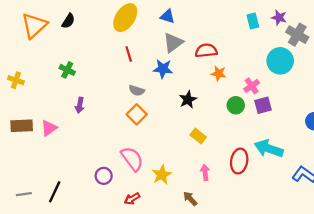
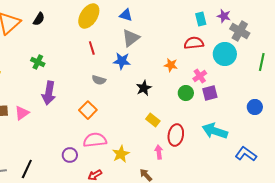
red semicircle: (206, 51) -> (194, 43), moved
purple arrow: (80, 105) -> (49, 93), size x1.6
orange square: (137, 114) -> (88, 110), moved
pink semicircle: (132, 159) -> (95, 140), turned -60
red ellipse: (239, 161) -> (176, 135), moved

